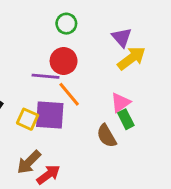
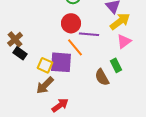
purple line: (46, 76) -> (89, 34), moved
pink triangle: (120, 103) -> (124, 41), moved
brown arrow: (29, 162) -> (45, 85), moved

